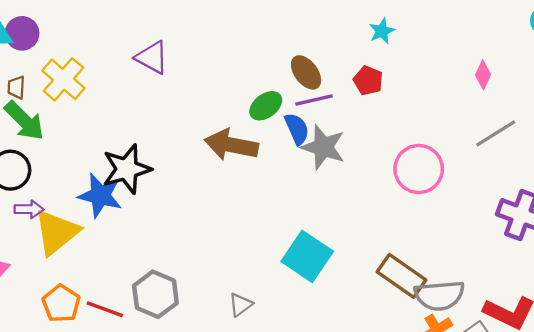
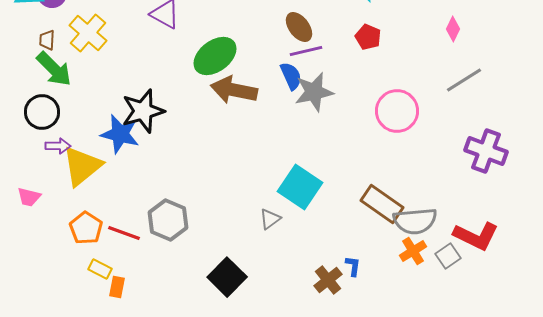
red pentagon: (368, 80) -> (368, 37), moved
green ellipse: (266, 106) -> (215, 56), moved, size x1.5
gray star: (323, 147) -> (314, 92), turned -30
gray triangle: (240, 305) -> (270, 219), moved

